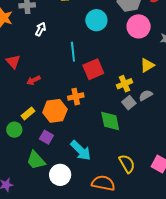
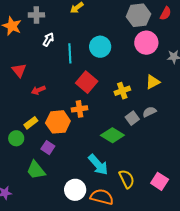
cyan circle: (96, 20) -> (100, 47), moved
cyan line: (73, 52) -> (70, 53), moved
red square: (93, 69) -> (87, 82), moved, turned -30
yellow cross: (125, 84) -> (122, 91), moved
green diamond: (110, 121) -> (112, 135), turned -50
cyan arrow: (81, 150) -> (98, 165), moved
white circle: (60, 175) -> (75, 190), moved

